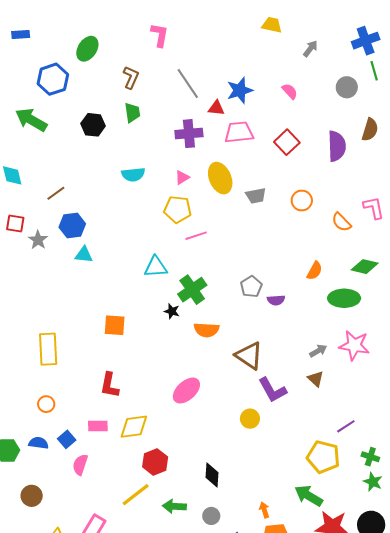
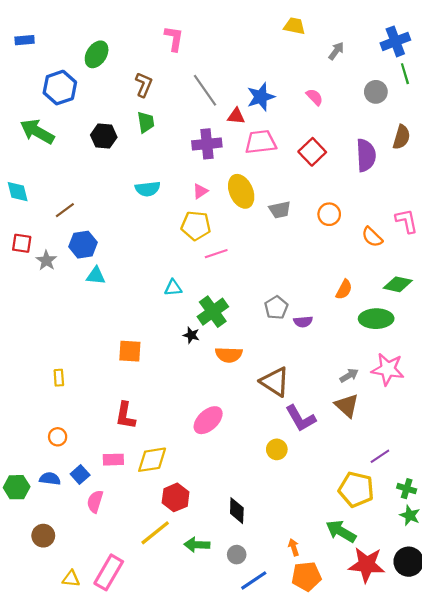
cyan triangle: (156, 267) -> (173, 288), size x0.7
yellow rectangle: (48, 349) -> (59, 378), size x0.5
brown triangle: (316, 379) -> (347, 406), size x1.4

